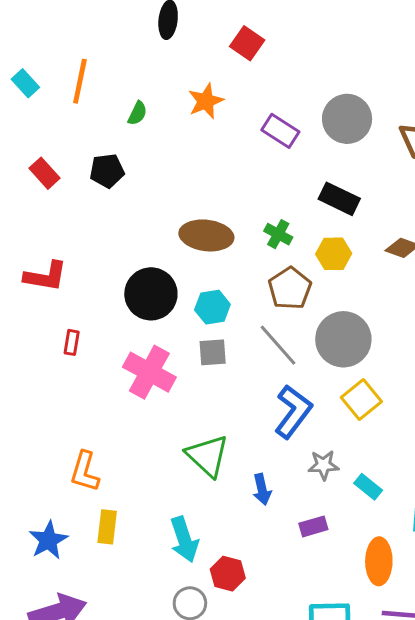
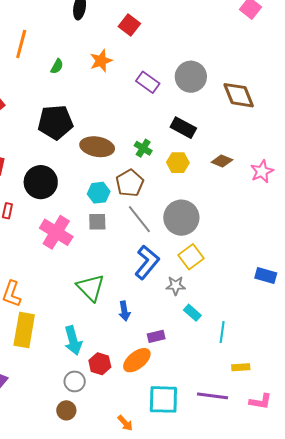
black pentagon: (107, 171) -> (55, 122), moved, size x1.6
brown pentagon: (290, 288) -> (130, 183), moved
black circle: (151, 294) -> (41, 182), moved
gray star: (323, 465) -> (176, 286), moved
yellow rectangle: (107, 527) -> (24, 330), size x1.6
orange ellipse: (379, 561) -> (137, 360), moved, turned 48

